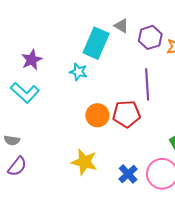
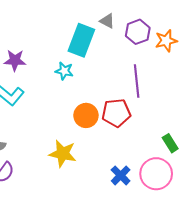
purple star: (32, 60) -> (15, 60), turned 30
yellow star: (84, 162) -> (63, 154), moved

